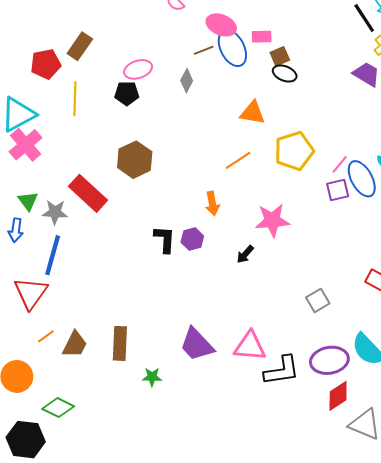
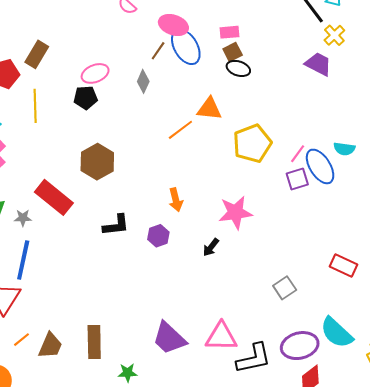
pink rectangle: (262, 37) -> (230, 32), moved
brown line: (204, 50) -> (158, 51), turned -30
orange line: (238, 160) -> (180, 130), moved
gray star: (55, 212) -> (23, 218), size x0.7
black L-shape: (165, 239) -> (116, 225), moved, turned 84

